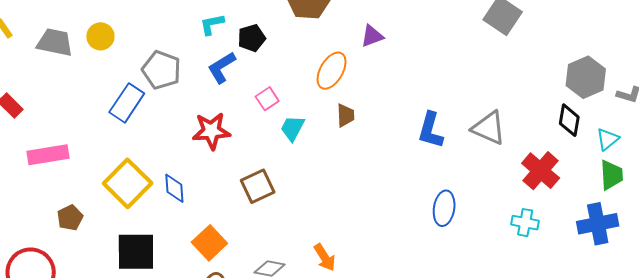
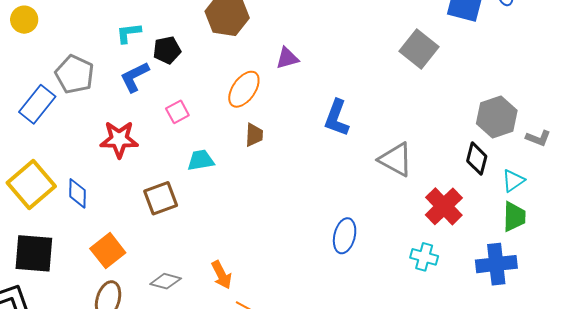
yellow circle: (100, 36) -> (24, 20), moved
cyan trapezoid: (293, 128) -> (201, 160), moved, turned 48
blue L-shape: (431, 130) -> (337, 118), moved

